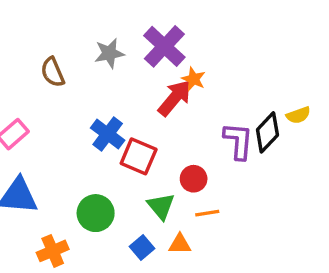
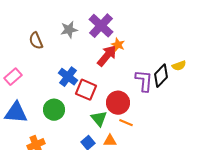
red circle: (194, 179) -> (118, 103), size x1.5
green circle: (96, 213) -> (54, 110), moved
orange line: (207, 213) -> (126, 123), turned 32

